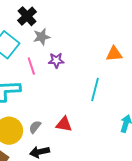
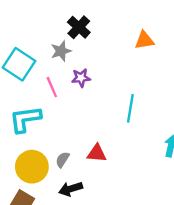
black cross: (27, 16) -> (79, 27), moved
orange triangle: (114, 54) -> (144, 40), moved

